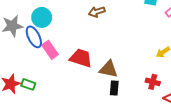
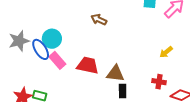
brown arrow: (97, 12) -> (99, 20), turned 49
cyan circle: (42, 17) -> (52, 39), moved

